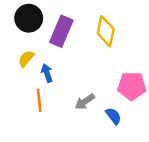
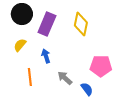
blue arrow: (47, 73) -> (46, 56), moved
gray arrow: (85, 102) -> (65, 78), turned 77

